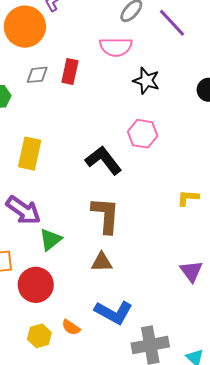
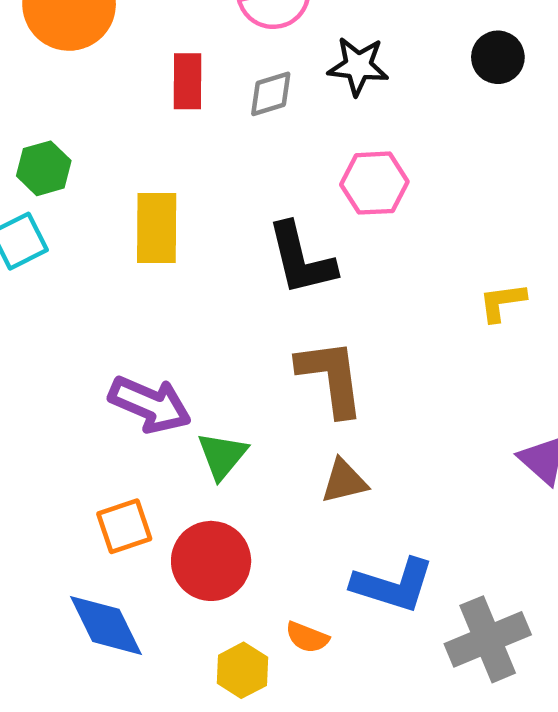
gray diamond: (37, 75) -> (271, 94), moved
yellow rectangle: (30, 154) -> (157, 228), moved
black L-shape: (103, 160) -> (301, 259), turned -144

